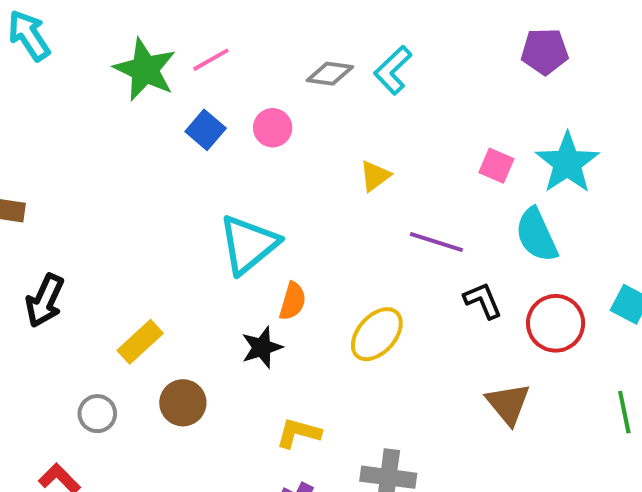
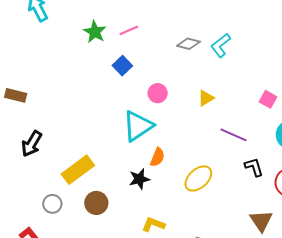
green star: (145, 70) -> (95, 32), size x0.7
pink circle: (273, 128) -> (158, 93), moved
yellow rectangle: (140, 342) -> (78, 170), size x1.4

